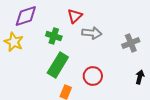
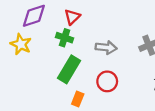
red triangle: (75, 16) -> (72, 17), moved
gray arrow: (92, 33) -> (106, 48), moved

